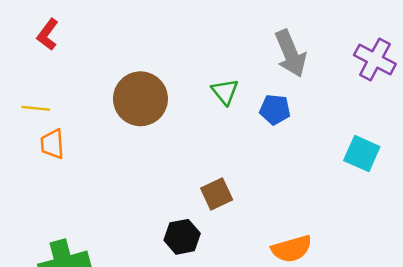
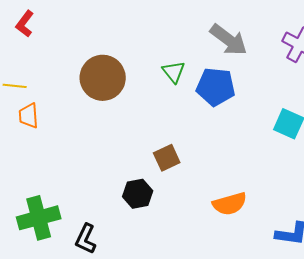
gray arrow: (290, 54) -> (229, 40), turned -30
blue pentagon: (275, 110) -> (216, 87), size x1.5

